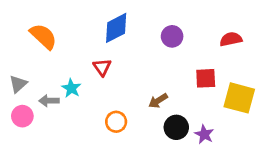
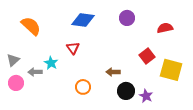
blue diamond: (116, 28) -> (83, 20), turned 35
purple circle: (172, 36) -> (127, 18), moved
red square: (206, 78) -> (147, 56), turned -35
brown arrow: (158, 101) -> (113, 72), turned 32

